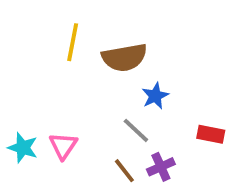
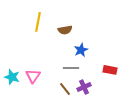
brown semicircle: (124, 58) -> (65, 30), size x0.6
gray line: (136, 130) -> (71, 68), turned -42

